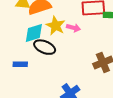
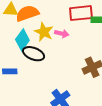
cyan diamond: (34, 33) -> (22, 40), turned -35

